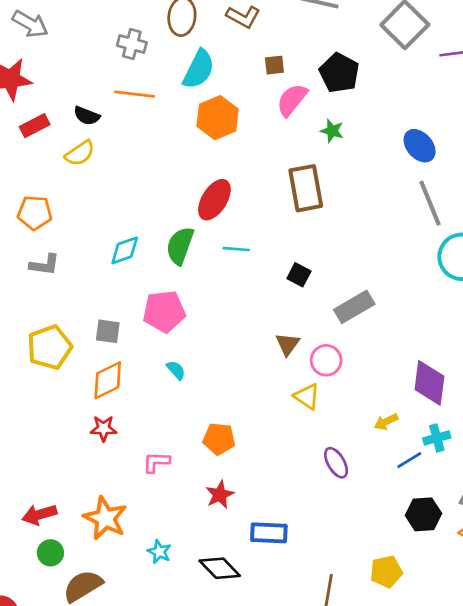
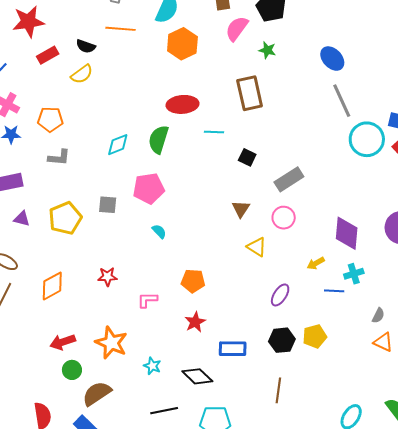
red ellipse: (214, 200) -> (183, 104), turned 56
cyan line: (236, 249) -> (214, 132), moved
pink circle: (326, 360) -> (284, 218), moved
orange diamond: (108, 380) -> (52, 286), moved
blue line: (409, 460) -> (334, 291), turned 36
purple ellipse: (336, 463) -> (280, 295), turned 65
black hexagon: (423, 514) -> (282, 340), moved
yellow pentagon: (386, 572) -> (315, 336), moved

